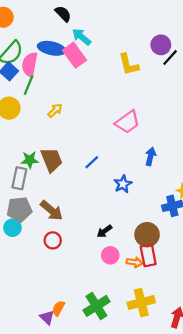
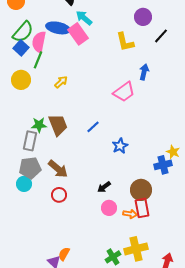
purple circle: (161, 45) -> (143, 17), moved
blue arrow: (150, 156) -> (144, 72), moved
green cross: (96, 306) -> (113, 257), moved, size x0.7

